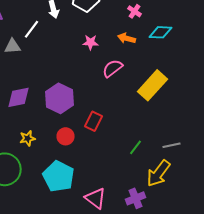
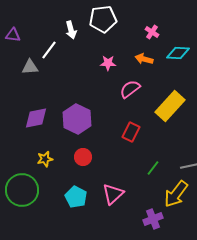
red rectangle: (94, 121) -> (131, 132), moved
cyan pentagon: (59, 176) -> (76, 197), size x0.7
pink triangle: (96, 198) -> (113, 194), moved, turned 40

